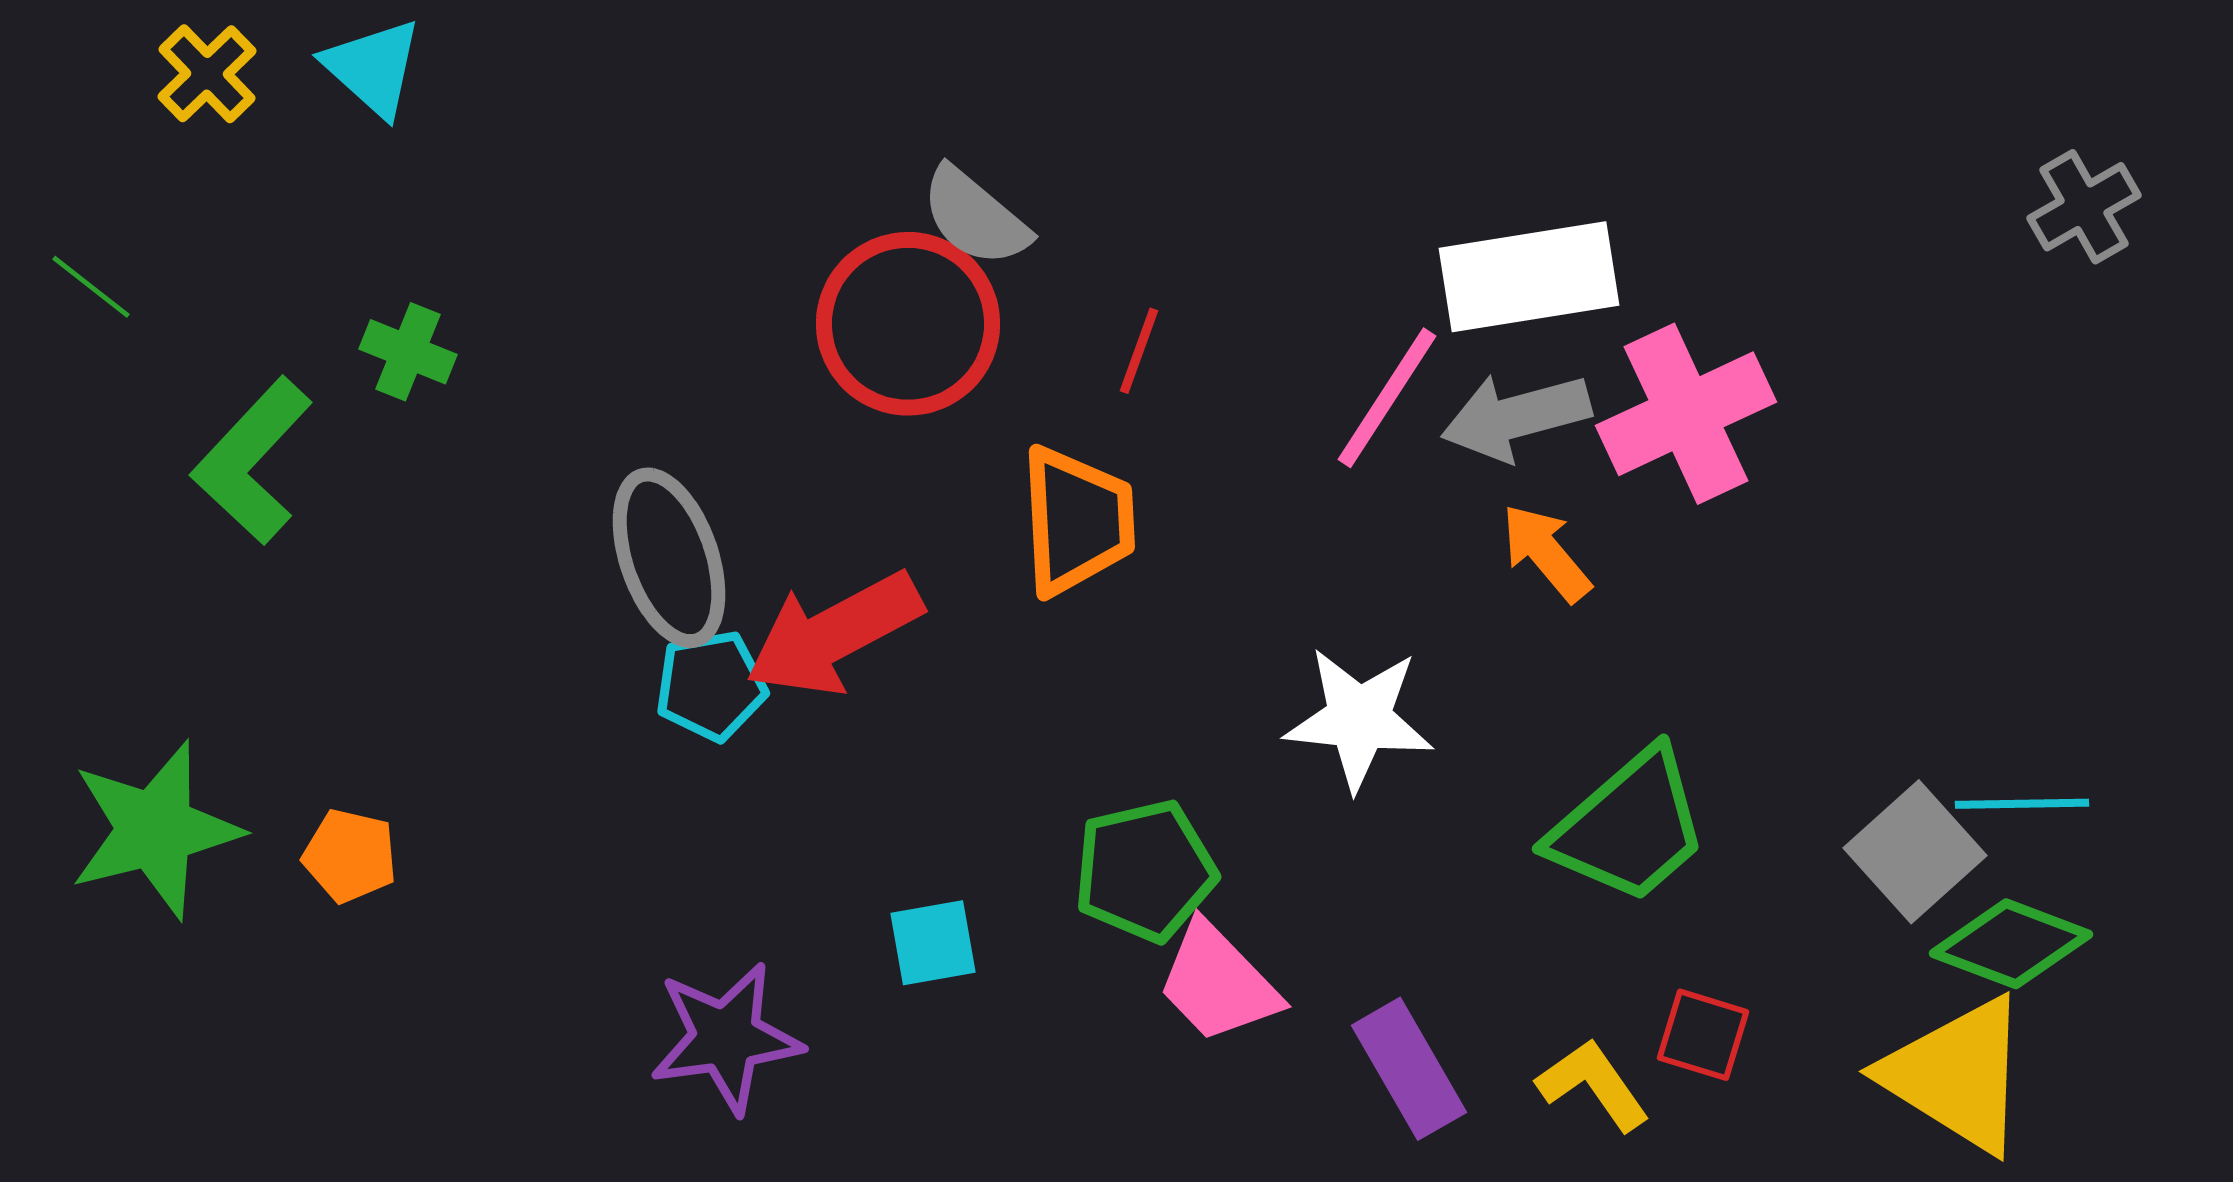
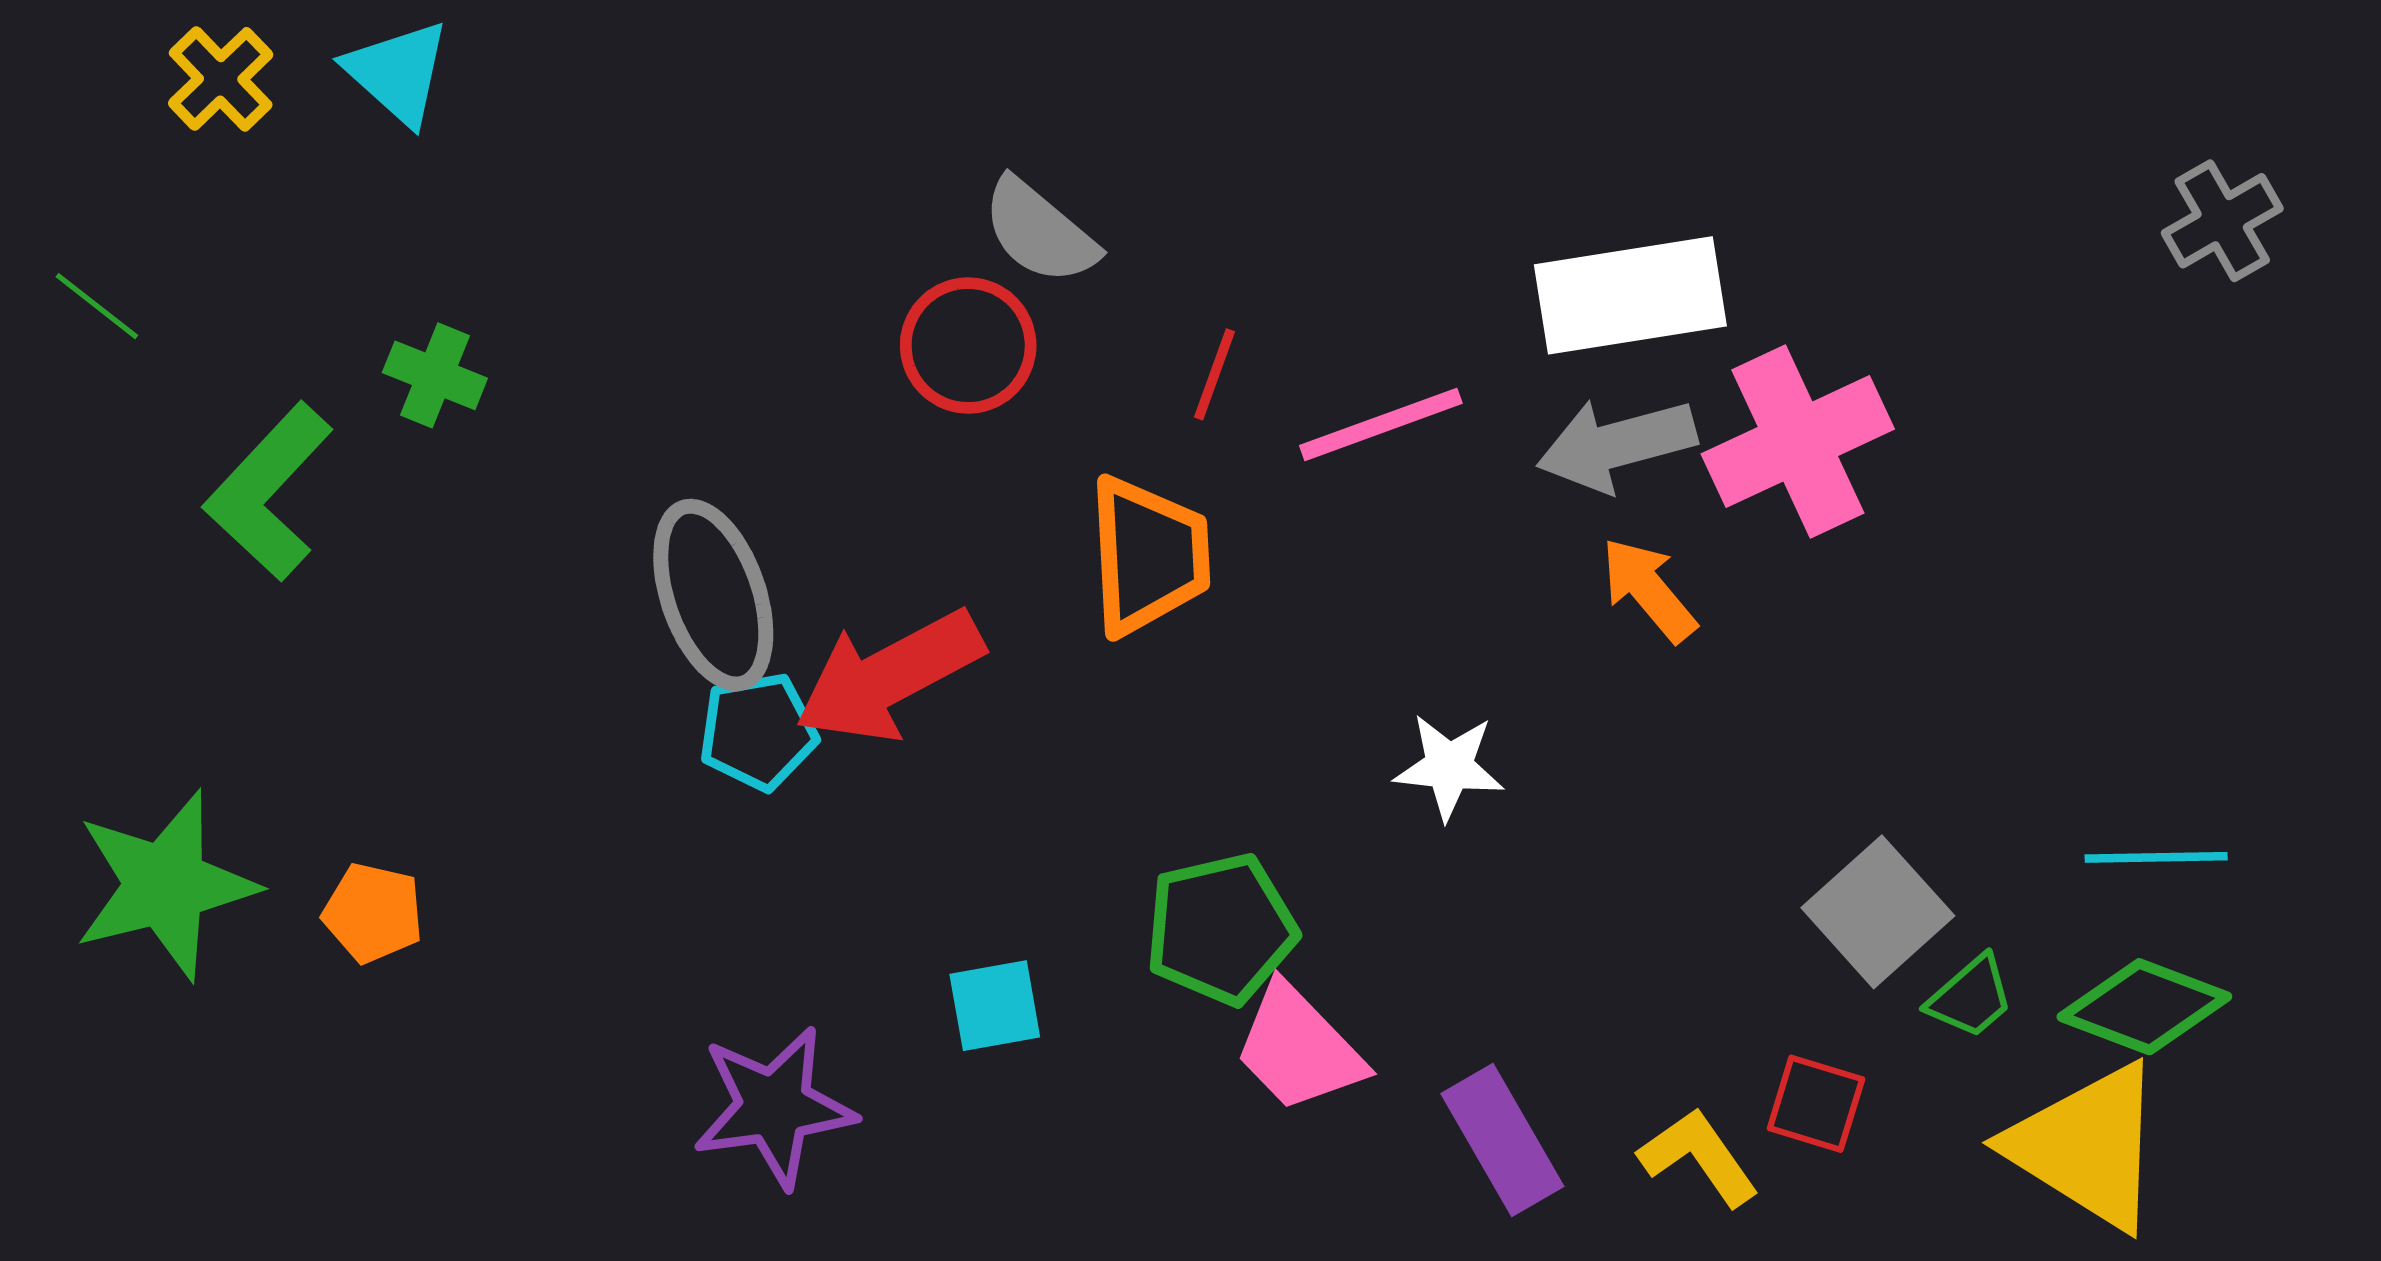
red circle: (908, 324) -> (968, 346), size x0.7
pink line: (1387, 398) -> (1381, 424), moved, turned 37
white star: (1359, 719) -> (1449, 767), size x0.7
green trapezoid: (1629, 827) -> (1971, 997), moved, size x0.5
gray square: (1915, 852) -> (1878, 912), moved

